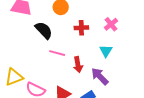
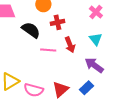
red cross: (81, 28) -> (58, 22), moved
red arrow: (78, 65) -> (70, 45), moved

